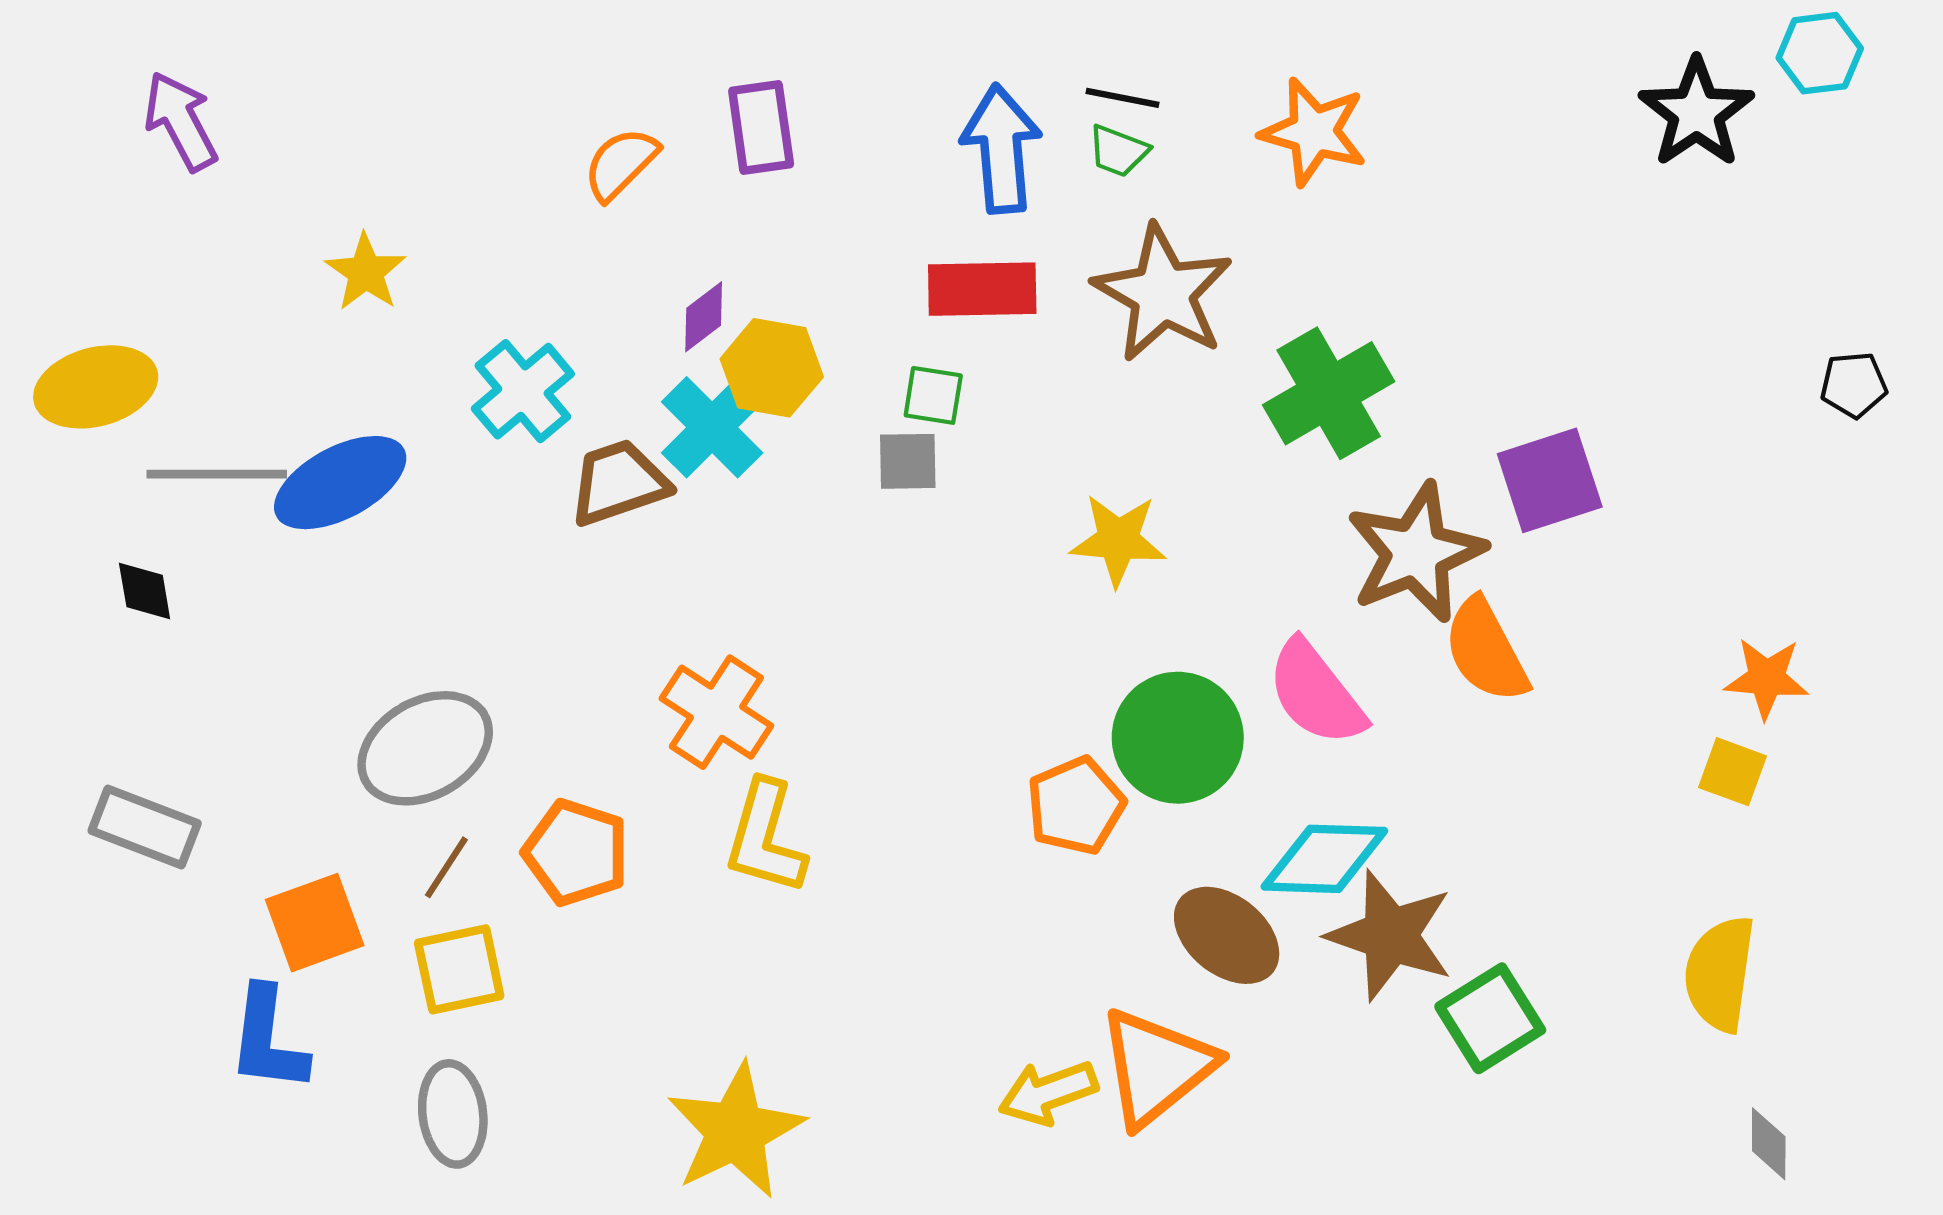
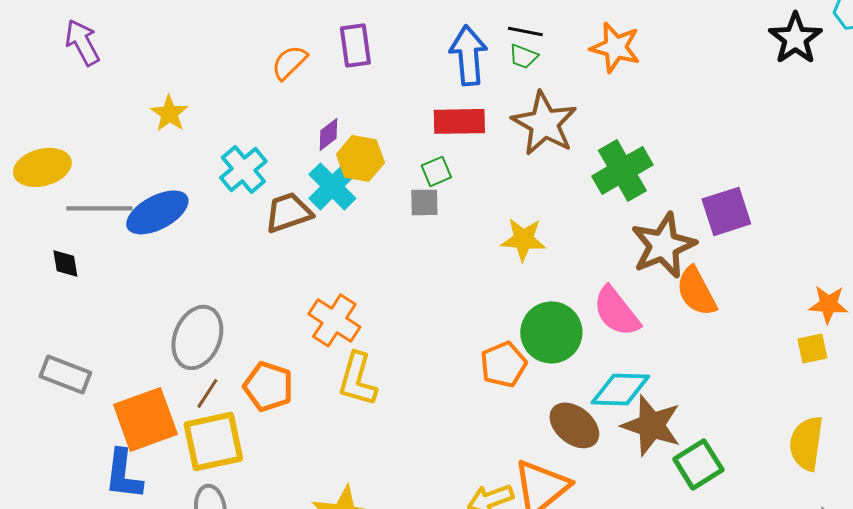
green square: (933, 395) -> (436, 171), turned -32
gray ellipse: (425, 748) -> (197, 337), turned -38
yellow square: (1733, 772) -> (812, 348), turned -32
orange square: (315, 923) -> (145, 419), size x1.4
yellow square: (459, 969) -> (213, 441), size x1.4

